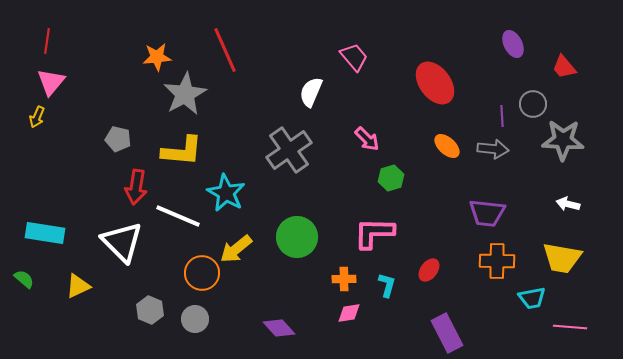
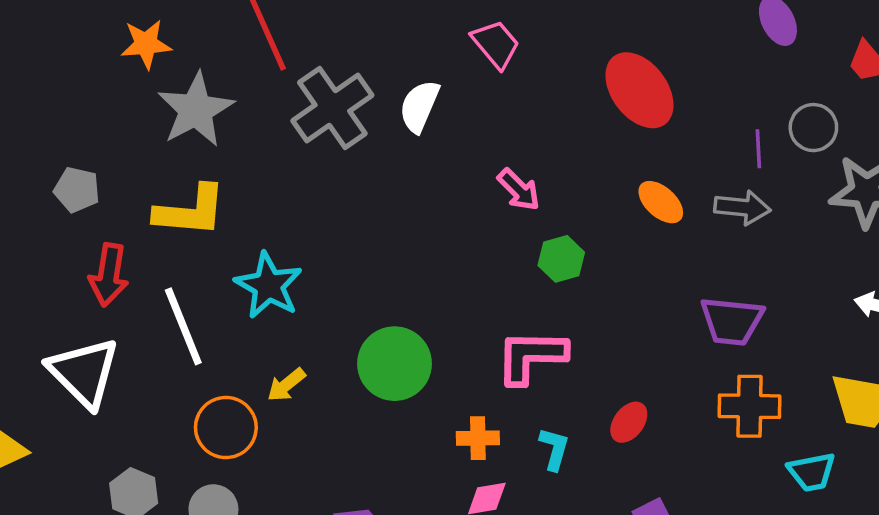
gray cross: (289, 150) -> (332, 108), moved
white line: (178, 216) -> (183, 326), turned 45
yellow arrow: (236, 249) -> (286, 385), size x0.7

